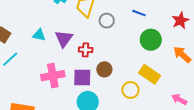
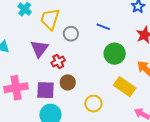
purple triangle: (64, 39) -> (39, 49), moved
red cross: (86, 50) -> (58, 61), moved, turned -32
yellow rectangle: (150, 74) -> (125, 87), moved

